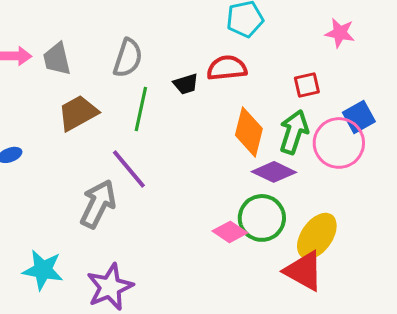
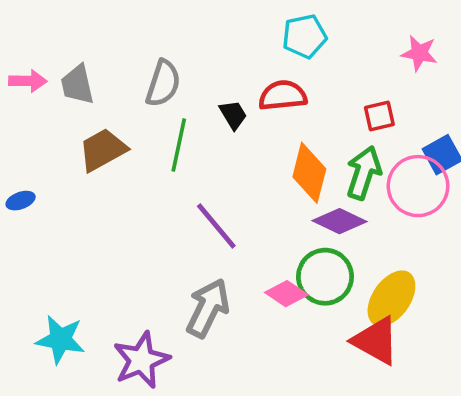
black trapezoid: (186, 84) -> (233, 115), turned -104
purple line: (129, 169) -> (216, 226), moved
gray arrow: (98, 204) -> (208, 308), moved

